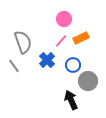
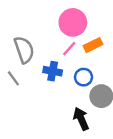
pink circle: (64, 19) -> (73, 22), size x1.5
blue cross: (47, 60) -> (53, 71), turned -35

